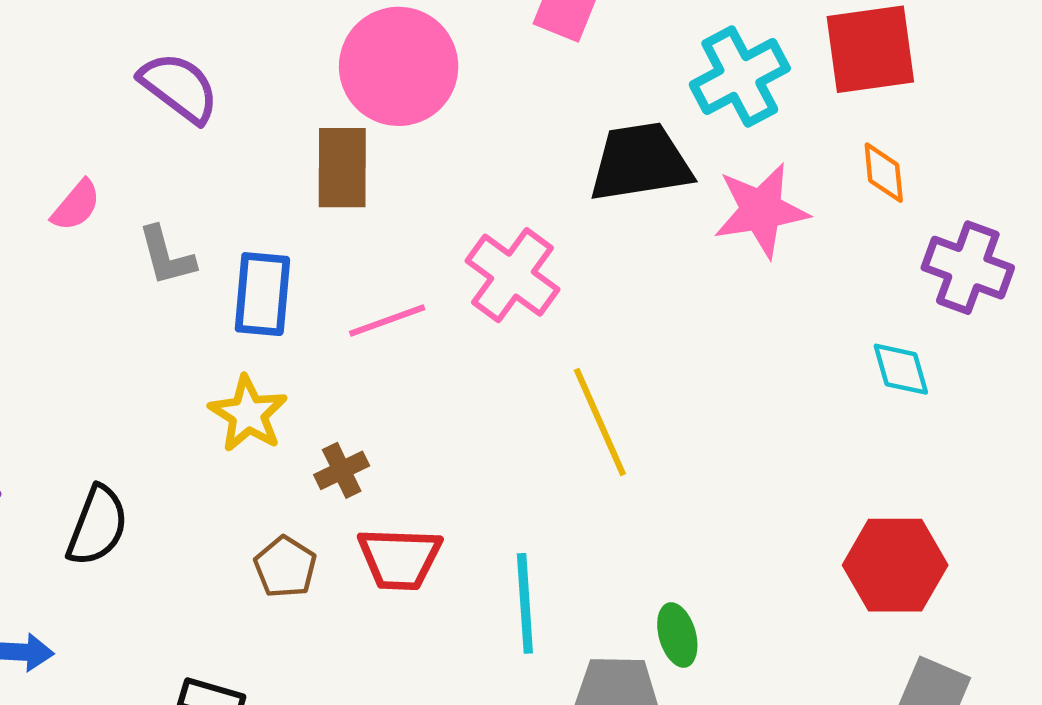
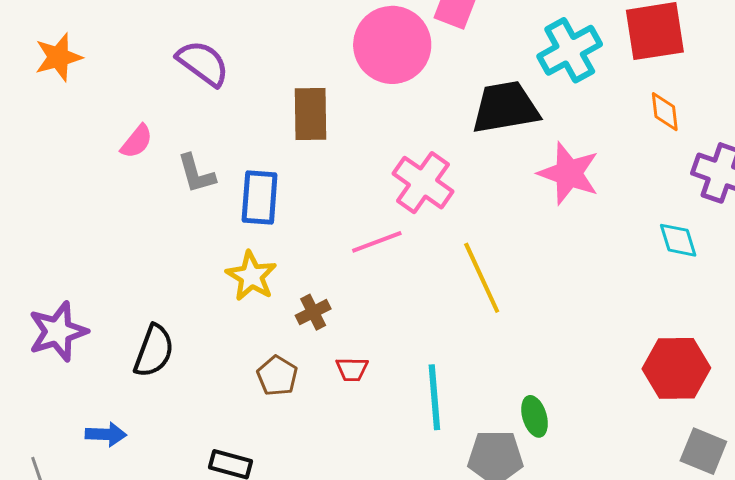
pink circle: (399, 66) -> (392, 45), moved
pink star: (761, 210) -> (569, 173), moved, turned 30
pink line: (387, 321) -> (377, 242), moved
red trapezoid: (400, 559) -> (352, 369), size x0.6

